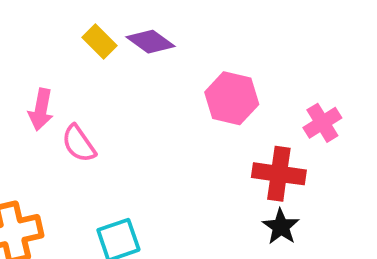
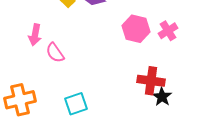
pink cross: (322, 123) -> (168, 31), moved
red cross: (279, 174) -> (151, 81), moved

